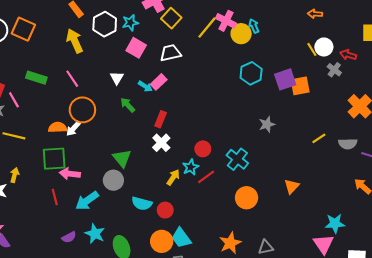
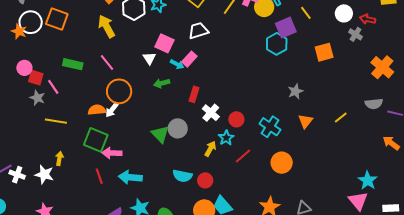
pink square: (136, 48) -> (164, 43), moved
yellow line: (312, 49) -> (306, 13), moved
purple square: (285, 79) -> (286, 28), moved
green arrow: (128, 105) -> (162, 83), turned -56
yellow line: (319, 138) -> (341, 118), moved
white cross: (161, 143) -> (211, 113), moved
green square: (54, 159) -> (96, 140), turned 30
red line: (206, 177) -> (243, 156), moved
gray circle: (113, 180) -> (178, 128), moved
orange triangle: (292, 186) -> (305, 121), moved
cyan arrow: (87, 201) -> (130, 177), turned 45
cyan star: (335, 224) -> (368, 180), turned -30

